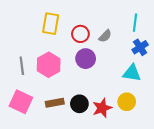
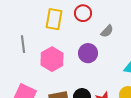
red circle: (80, 34) -> (83, 13), moved
gray line: (22, 66) -> (23, 44), moved

